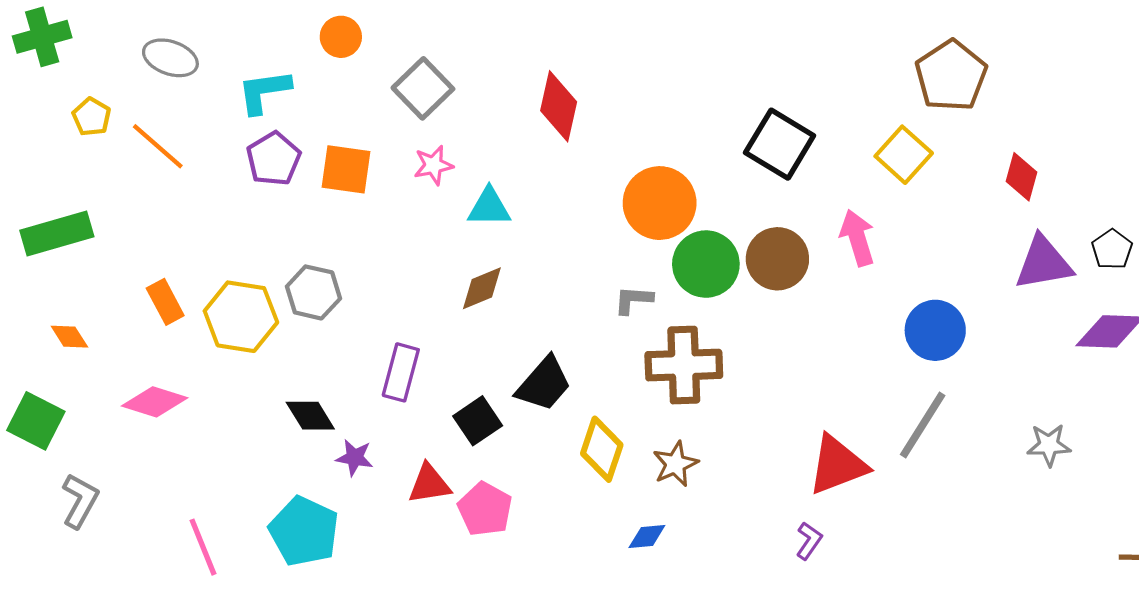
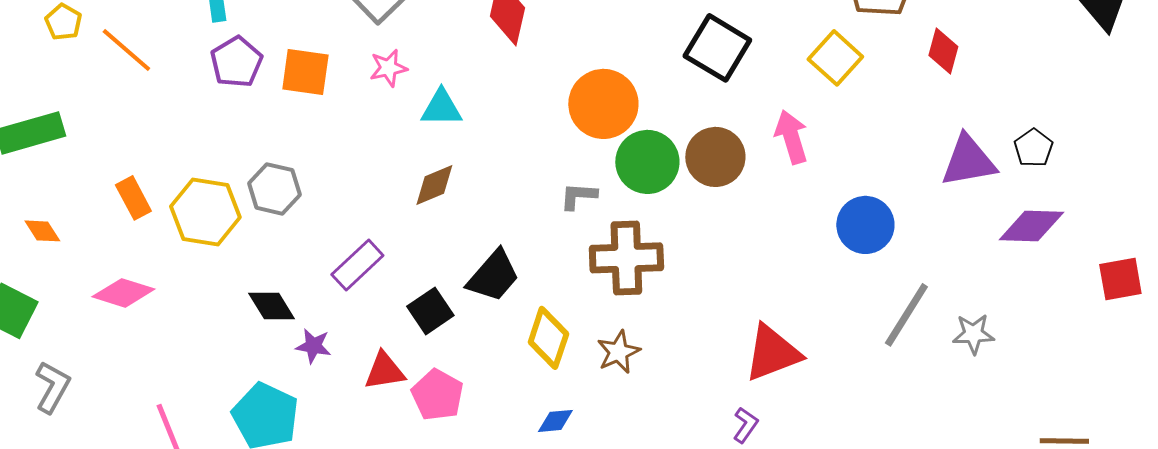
red diamond: (1021, 177) -> (943, 51), moved
purple rectangle: (401, 372) -> (357, 265), turned 32
gray line: (923, 425) -> (906, 315), moved
blue diamond: (647, 537) -> (555, 421), moved

